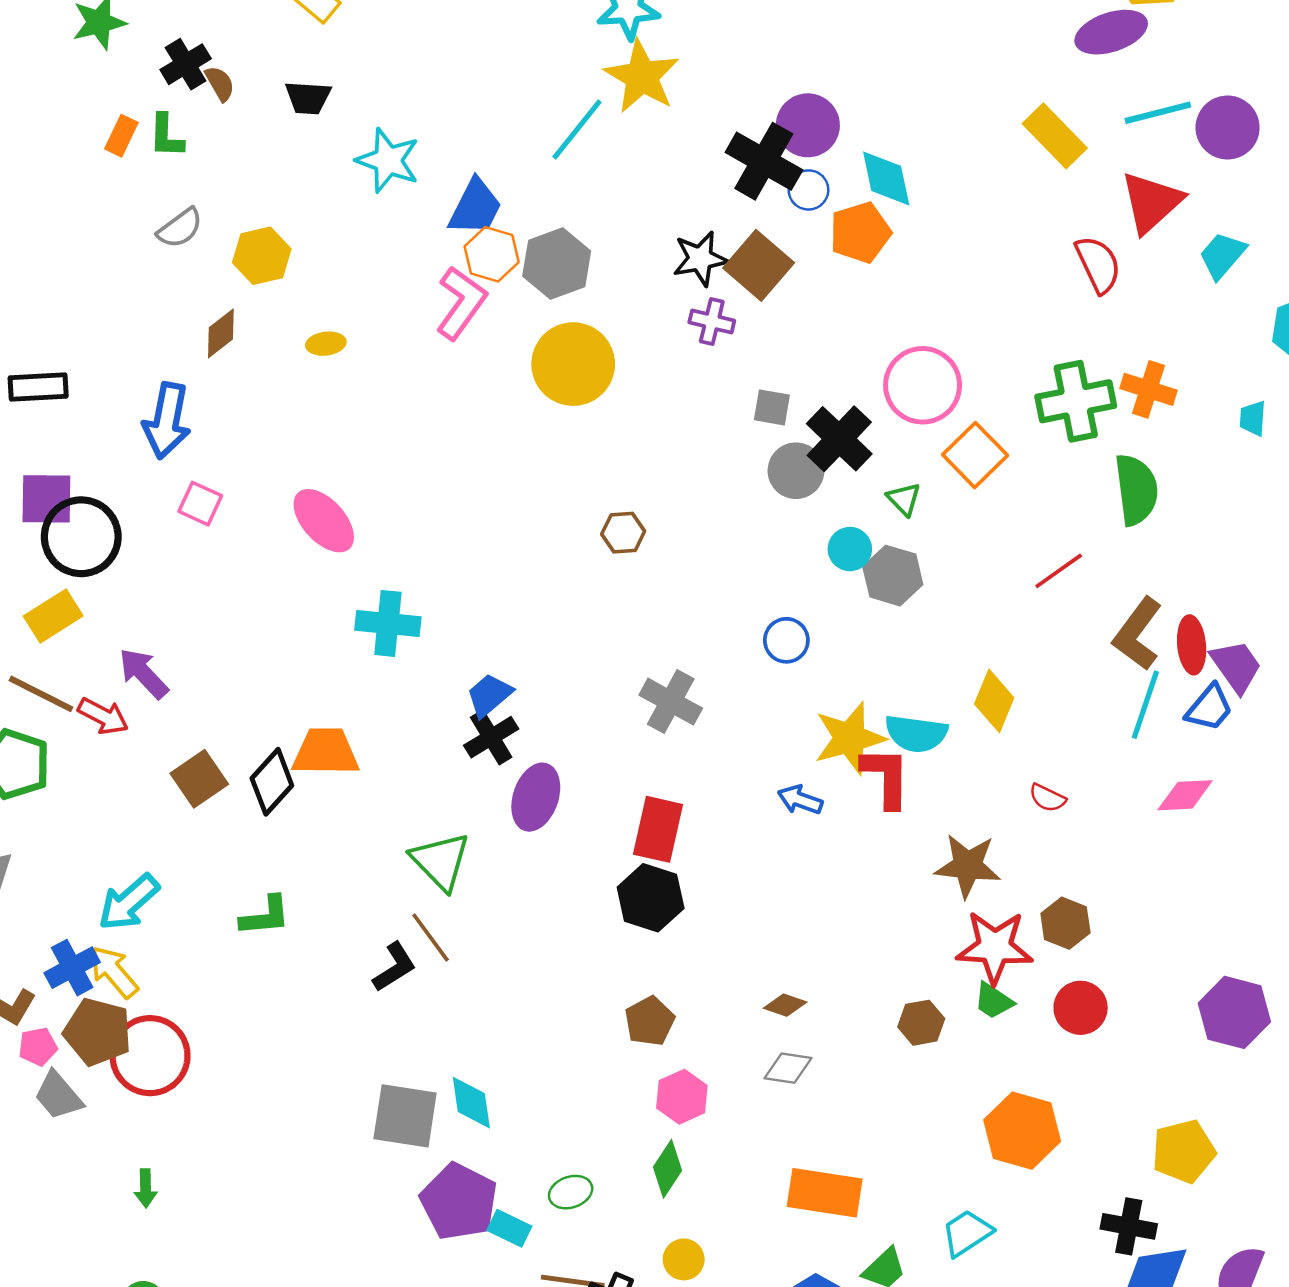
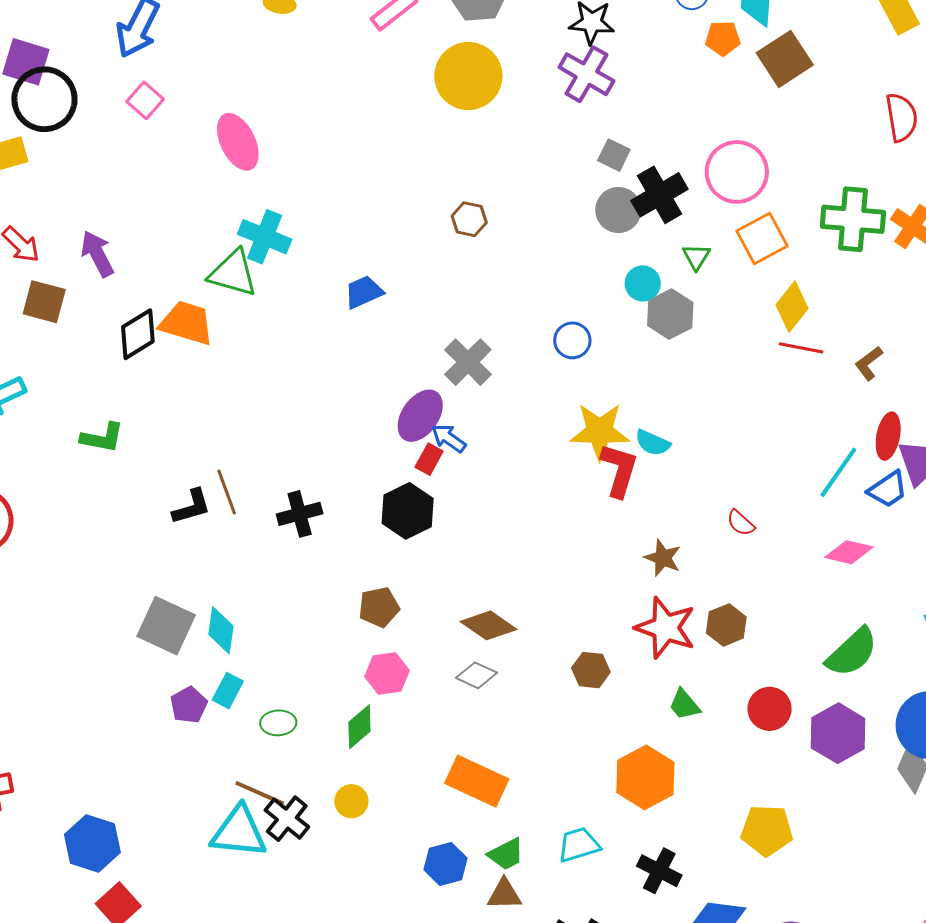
orange pentagon: (860, 232) -> (723, 38), size x0.7
brown square: (759, 265) -> (785, 59), moved
purple cross: (712, 321) -> (586, 74), size x1.5
green semicircle: (1136, 490) -> (852, 652), moved, turned 38
red line: (1059, 571) -> (801, 348), turned 30
brown L-shape: (1138, 634) -> (869, 363), moved, size x0.6
purple arrow: (143, 673) -> (97, 254), moved
blue trapezoid: (489, 695) -> (364, 292), moved
yellow diamond: (994, 701) -> (792, 307), moved
cyan semicircle: (916, 734) -> (653, 443), size x0.7
black cross: (491, 737) -> (300, 514), moved
brown square: (199, 779) -> (44, 302), moved, turned 33
purple ellipse: (536, 797) -> (420, 416), moved
blue arrow: (800, 800) -> (449, 438), moved
red rectangle: (658, 829) -> (429, 459), size x0.6
green triangle: (441, 861) -> (233, 273), moved, turned -46
brown star: (968, 866) -> (663, 558), size x0.7
green trapezoid: (994, 1001) -> (684, 705), moved
brown diamond: (785, 1005) -> (489, 625), size x1.6
red circle: (1081, 1008) -> (770, 709), moved
purple pentagon: (459, 1202) -> (189, 705), size x0.6
black cross: (1129, 1226) -> (659, 871), moved
cyan rectangle: (509, 1228) -> (228, 691), moved, turned 76

